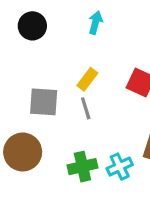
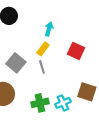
cyan arrow: (95, 23) -> (49, 29), moved
gray square: (44, 102) -> (16, 63), turned 36

